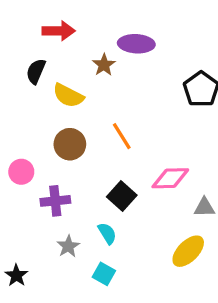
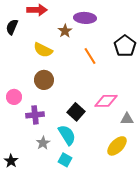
black semicircle: (36, 71) -> (12, 27), moved
orange line: (122, 136) -> (90, 56), moved
cyan semicircle: (107, 233) -> (67, 135), size x1.5

